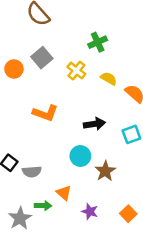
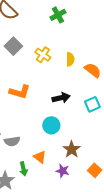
green cross: (98, 42) -> (58, 15), moved
yellow semicircle: (109, 79) -> (70, 59), turned 64
brown star: (105, 171) -> (72, 149), moved
green arrow: (43, 206) -> (23, 169), turned 80

